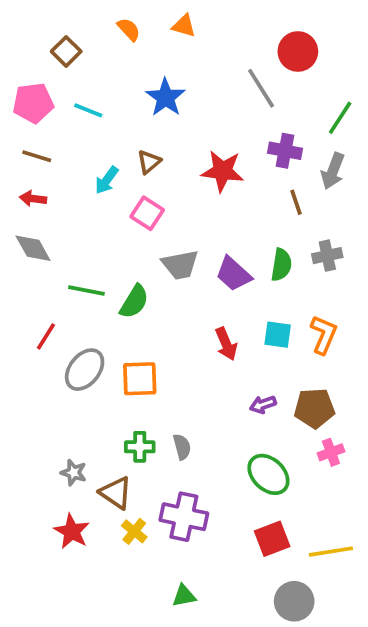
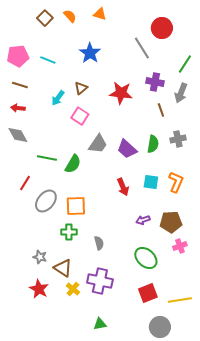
brown square: (66, 51) -> (45, 18), moved
gray trapezoid: (180, 265) -> (98, 144), turned -45
green cross: (140, 447) -> (69, 232), moved

